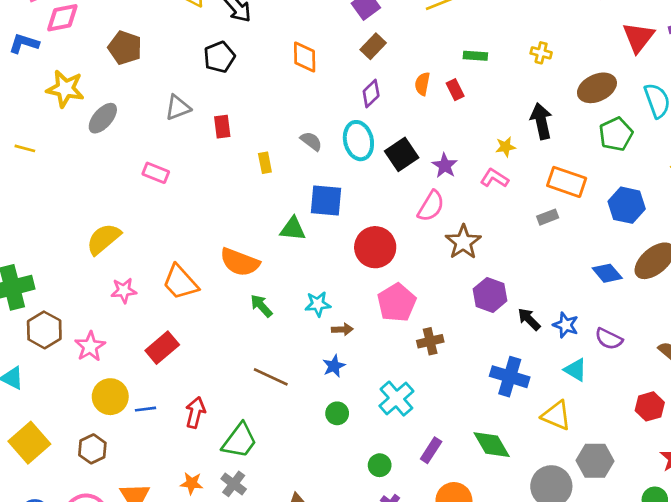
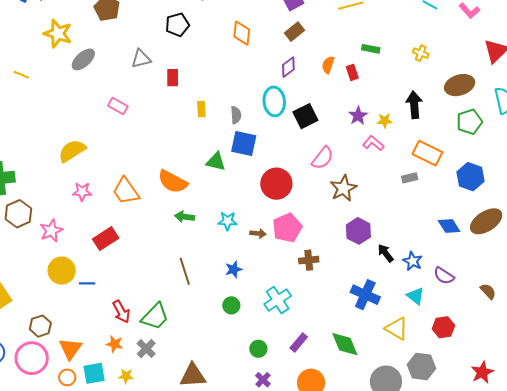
gray semicircle: (311, 141) -> (236, 115), moved, turned 42
purple star: (445, 166) -> (358, 116), moved
green arrow: (261, 306) -> (185, 217), turned -48
brown arrow: (342, 329) -> (258, 233), moved
brown line: (271, 377) -> (185, 271), turned 40
red hexagon: (650, 406) -> (443, 327), moved
red arrow: (195, 412) -> (121, 312), moved, turned 130
brown hexagon: (92, 449) -> (40, 326), moved

